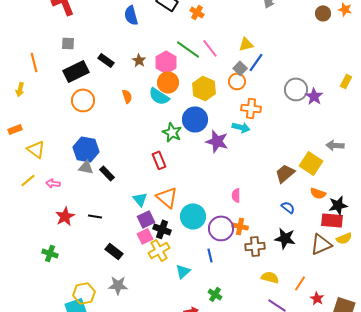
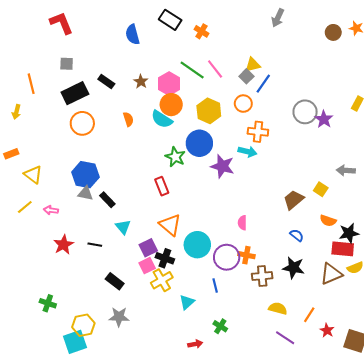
gray square: (240, 68) -> (246, 76), moved
yellow square: (311, 163) -> (321, 189), size x0.6
cyan triangle: (140, 199) -> (123, 227), moved
green cross: (50, 253) -> (48, 303), moved

